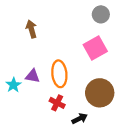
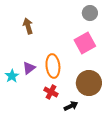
purple triangle: (32, 76) -> (29, 68), turned -48

